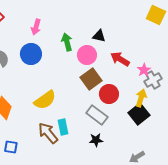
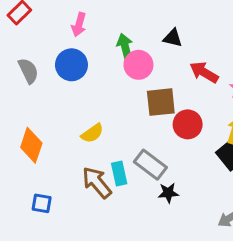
pink circle: (87, 55) -> (138, 65), moved
brown square: (91, 79) -> (161, 102), turned 30
yellow semicircle: (45, 100) -> (92, 133), size x0.7
gray rectangle: (97, 115) -> (150, 165), moved

